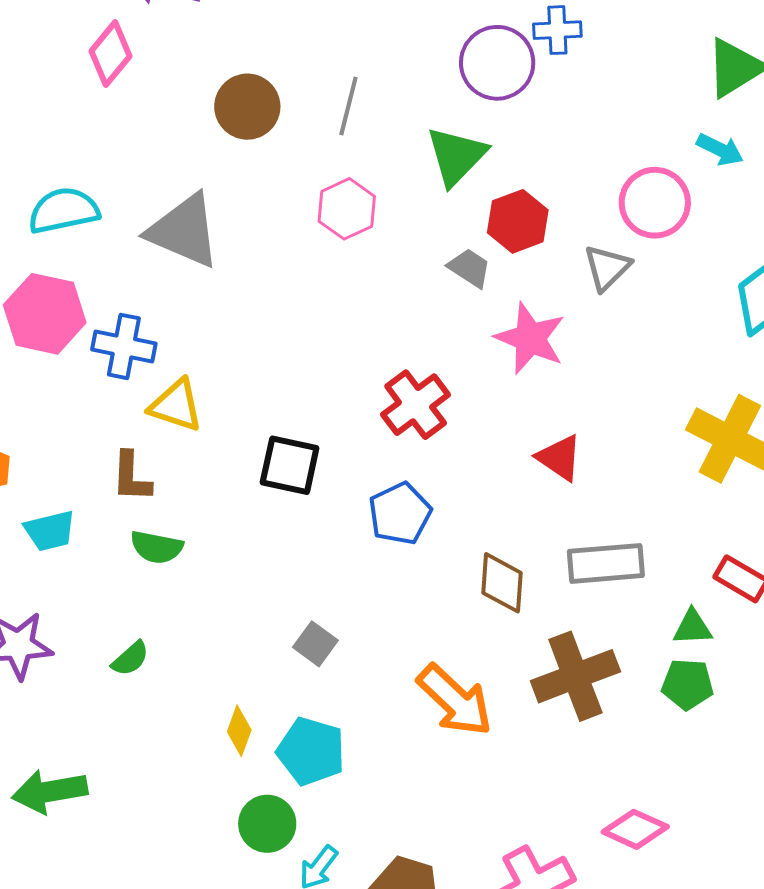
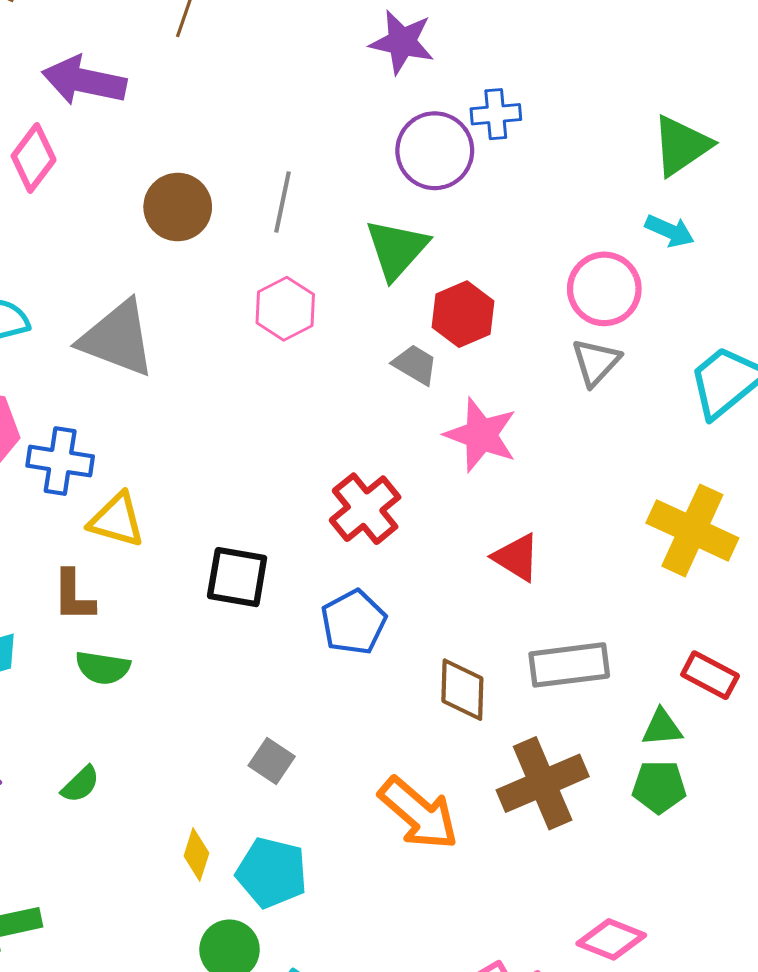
gray triangle: (607, 268) -> (596, 362), moved

